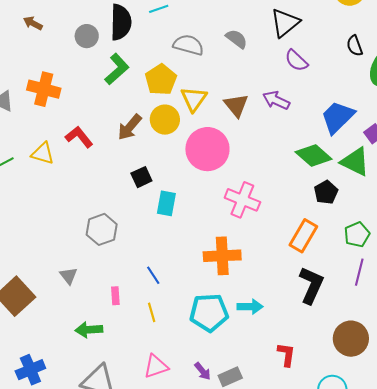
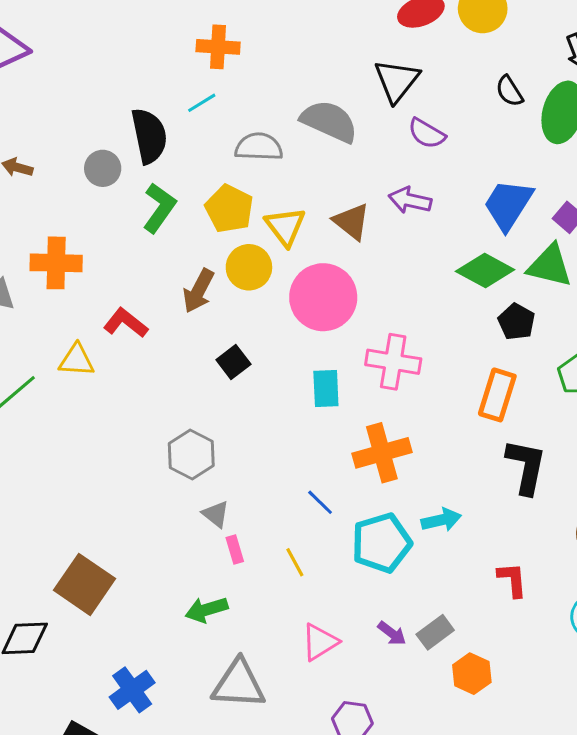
gray semicircle: (237, 39) -> (329, 121), size x1.6
cyan rectangle: (166, 203) -> (326, 388), moved
blue line: (153, 275) -> (320, 502), moved
gray triangle: (69, 276) -> (216, 514), moved

